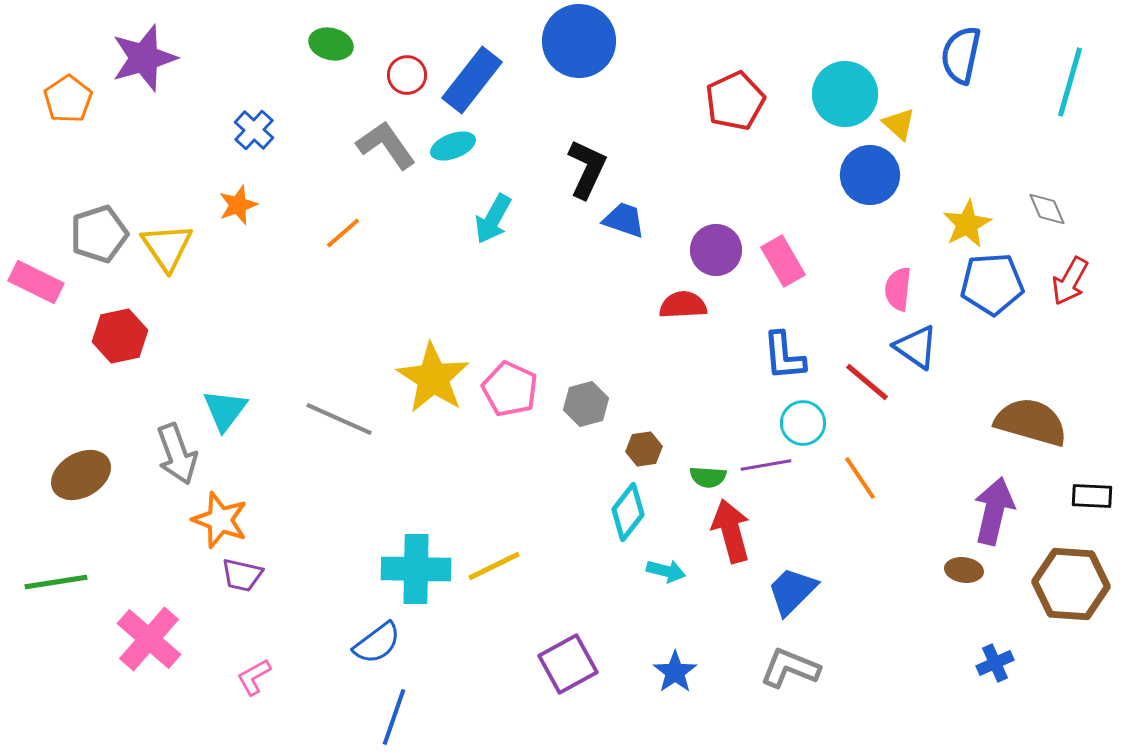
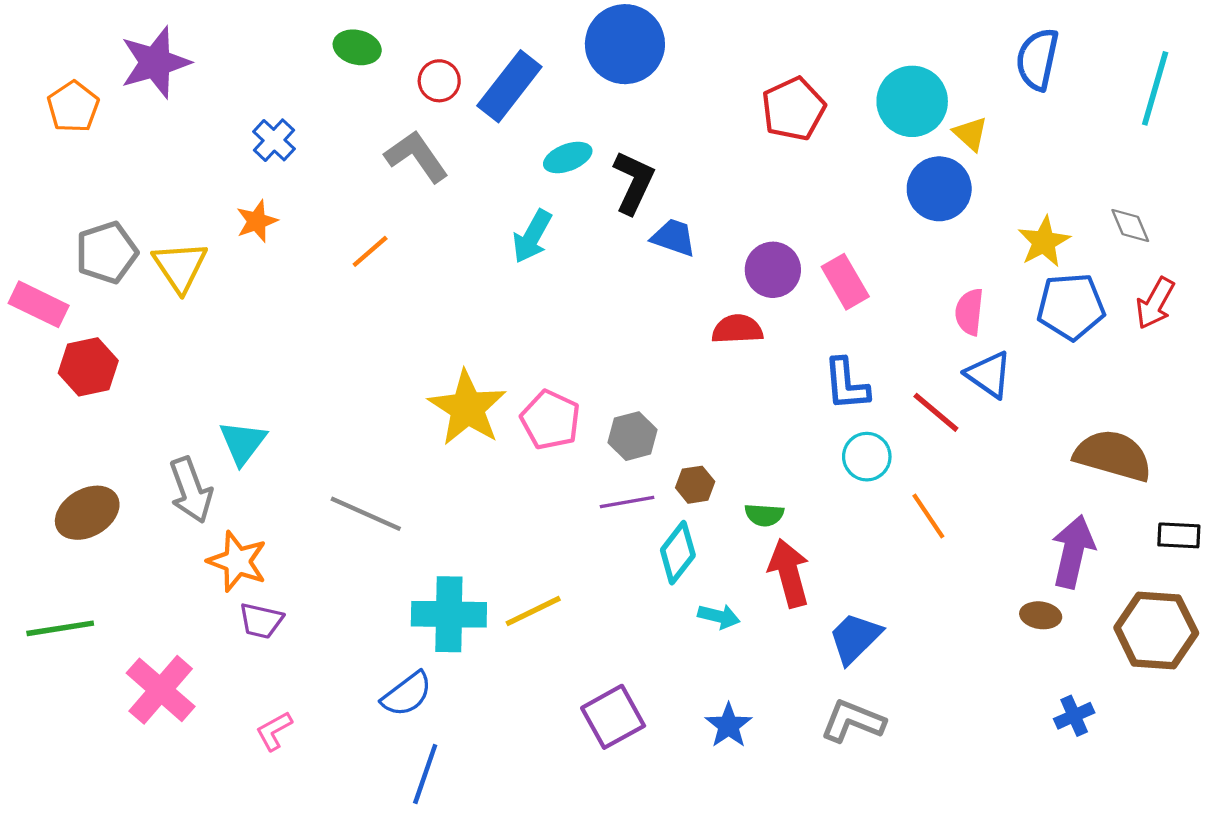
cyan ellipse: (453, 146) -> (568, 157), moved
red hexagon: (120, 336) -> (88, 367), moved
gray line: (339, 419) -> (366, 514), moved
purple line: (766, 465) -> (627, 502), moved

